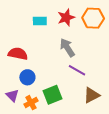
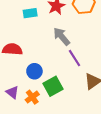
purple line: (77, 70) -> (74, 58), turned 36
blue circle: (27, 77) -> (34, 71), moved

